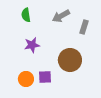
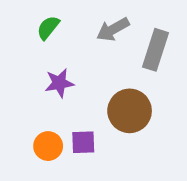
green semicircle: (26, 15) -> (48, 28), turned 48
gray rectangle: (84, 27) -> (155, 50), size x1.5

